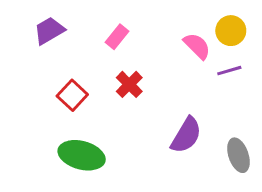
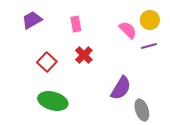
pink rectangle: (117, 37) -> (76, 24), turned -49
gray ellipse: (238, 155) -> (142, 110), moved

